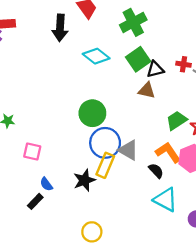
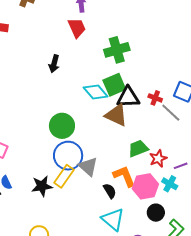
black arrow: (60, 28) -> (54, 64), moved, size x0.7
cyan diamond: (96, 56) -> (96, 92), moved
black triangle: (155, 69) -> (128, 97), size x1.4
brown triangle: (147, 90) -> (116, 115), size x1.4

